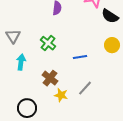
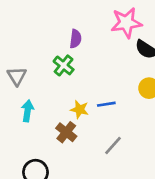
green cross: (48, 43) -> (64, 65), moved
yellow star: (61, 95) -> (80, 109), moved

